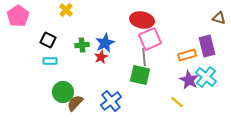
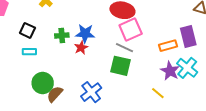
blue star: (105, 43) -> (85, 33), turned 30
gray line: (144, 57) -> (125, 48), turned -60

